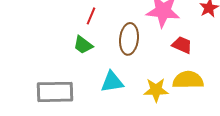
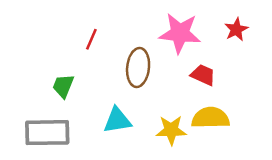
green trapezoid: (83, 45) -> (63, 86), moved, turned 75

